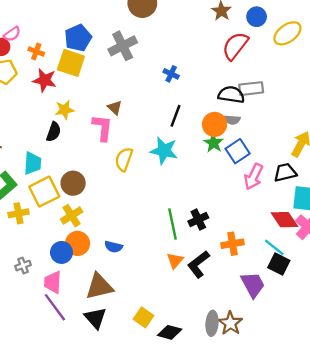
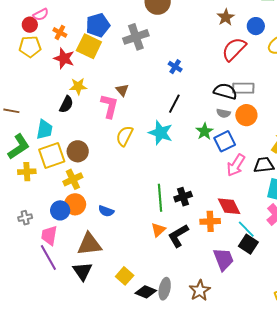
orange circle: (214, 124) -> (246, 115), moved
red diamond: (284, 220) -> (229, 206), moved
gray ellipse: (212, 323) -> (165, 289), moved

